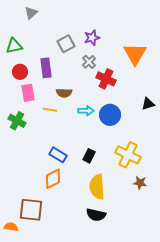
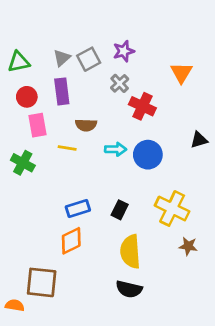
gray triangle: (31, 13) -> (62, 58), moved
orange triangle: (135, 54) -> (181, 73), size x0.7
blue rectangle: (58, 155) -> (78, 208), turned -48

